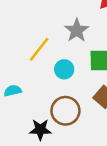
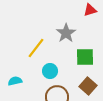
cyan circle: (64, 69) -> (50, 71), moved

